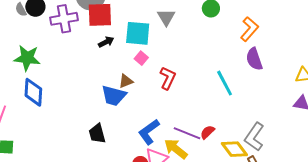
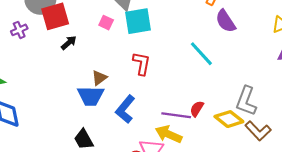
purple cross: (64, 19) -> (19, 30), size x0.6
cyan square: (138, 33) -> (138, 21), moved
pink square: (141, 58) -> (106, 23), moved
blue L-shape: (149, 132) -> (125, 109), moved

